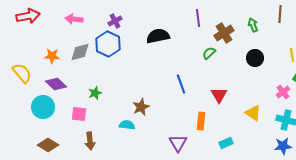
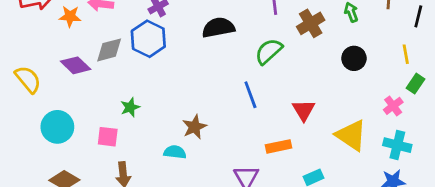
green semicircle: (209, 53) -> (269, 51), moved, size x1.5
orange star: (52, 56) -> (70, 16), moved
purple diamond: (56, 84) -> (76, 65), moved
yellow triangle: (253, 113) -> (351, 135), size x1.4
orange rectangle: (201, 121) -> (278, 146), turned 72

